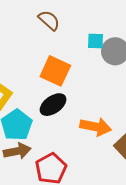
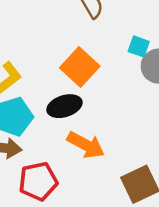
orange arrow: (96, 127) -> (86, 145), moved

